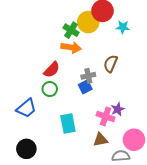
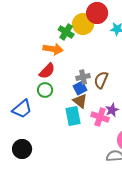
orange arrow: (71, 47) -> (53, 49), moved
brown semicircle: (111, 64) -> (101, 80), moved
cyan rectangle: (68, 123) -> (73, 116), moved
brown triangle: (100, 140) -> (80, 101), moved, turned 49

